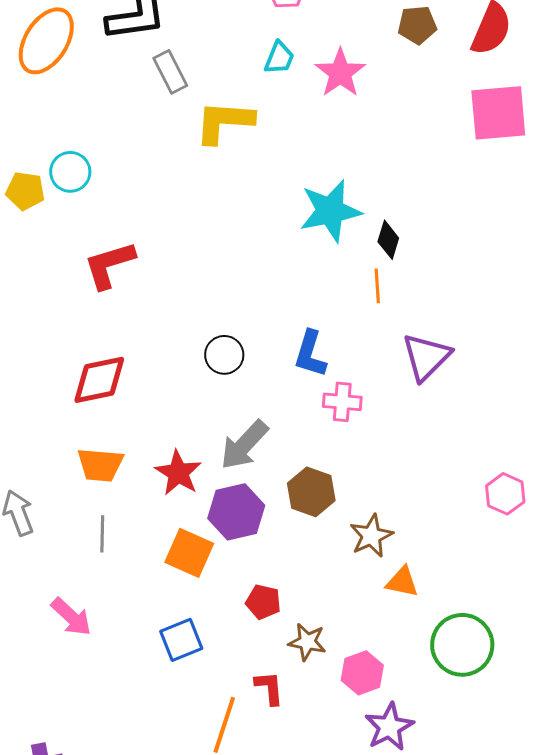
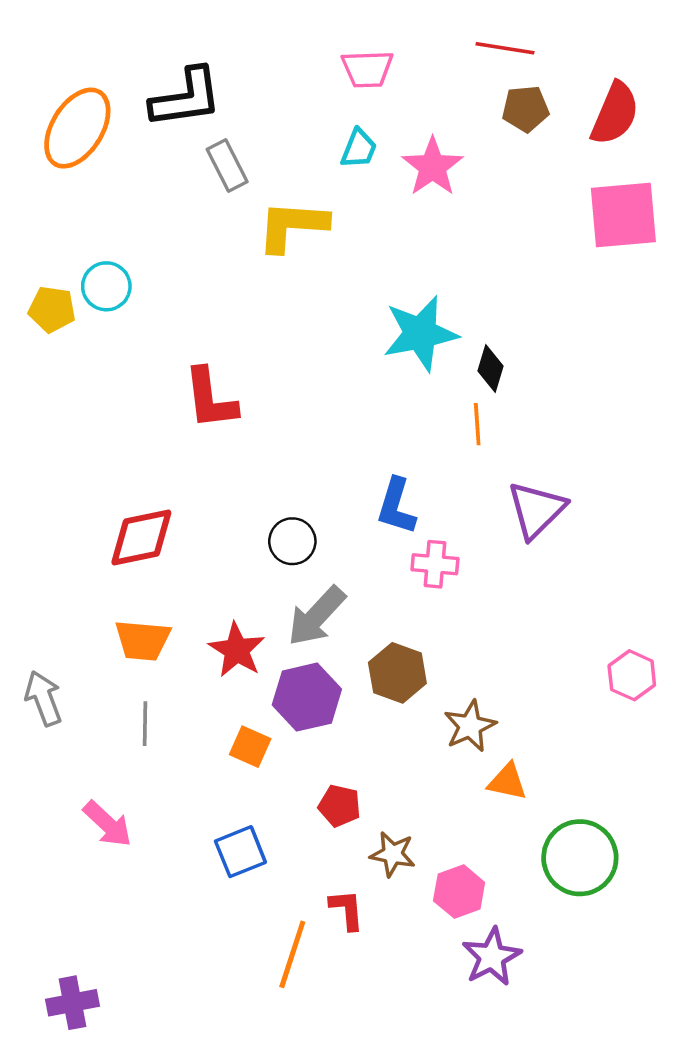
red L-shape: (109, 265) -> (210, 399), moved, turned -80
black circle: (224, 355) -> (292, 541), moved
orange square: (189, 553) -> (250, 747), size x0.7

